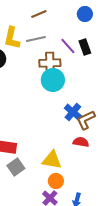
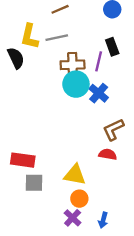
purple line: (68, 46) -> (99, 61), moved, turned 54
blue cross: (73, 112) -> (99, 93), moved
gray square: (16, 167) -> (34, 183), turned 36

